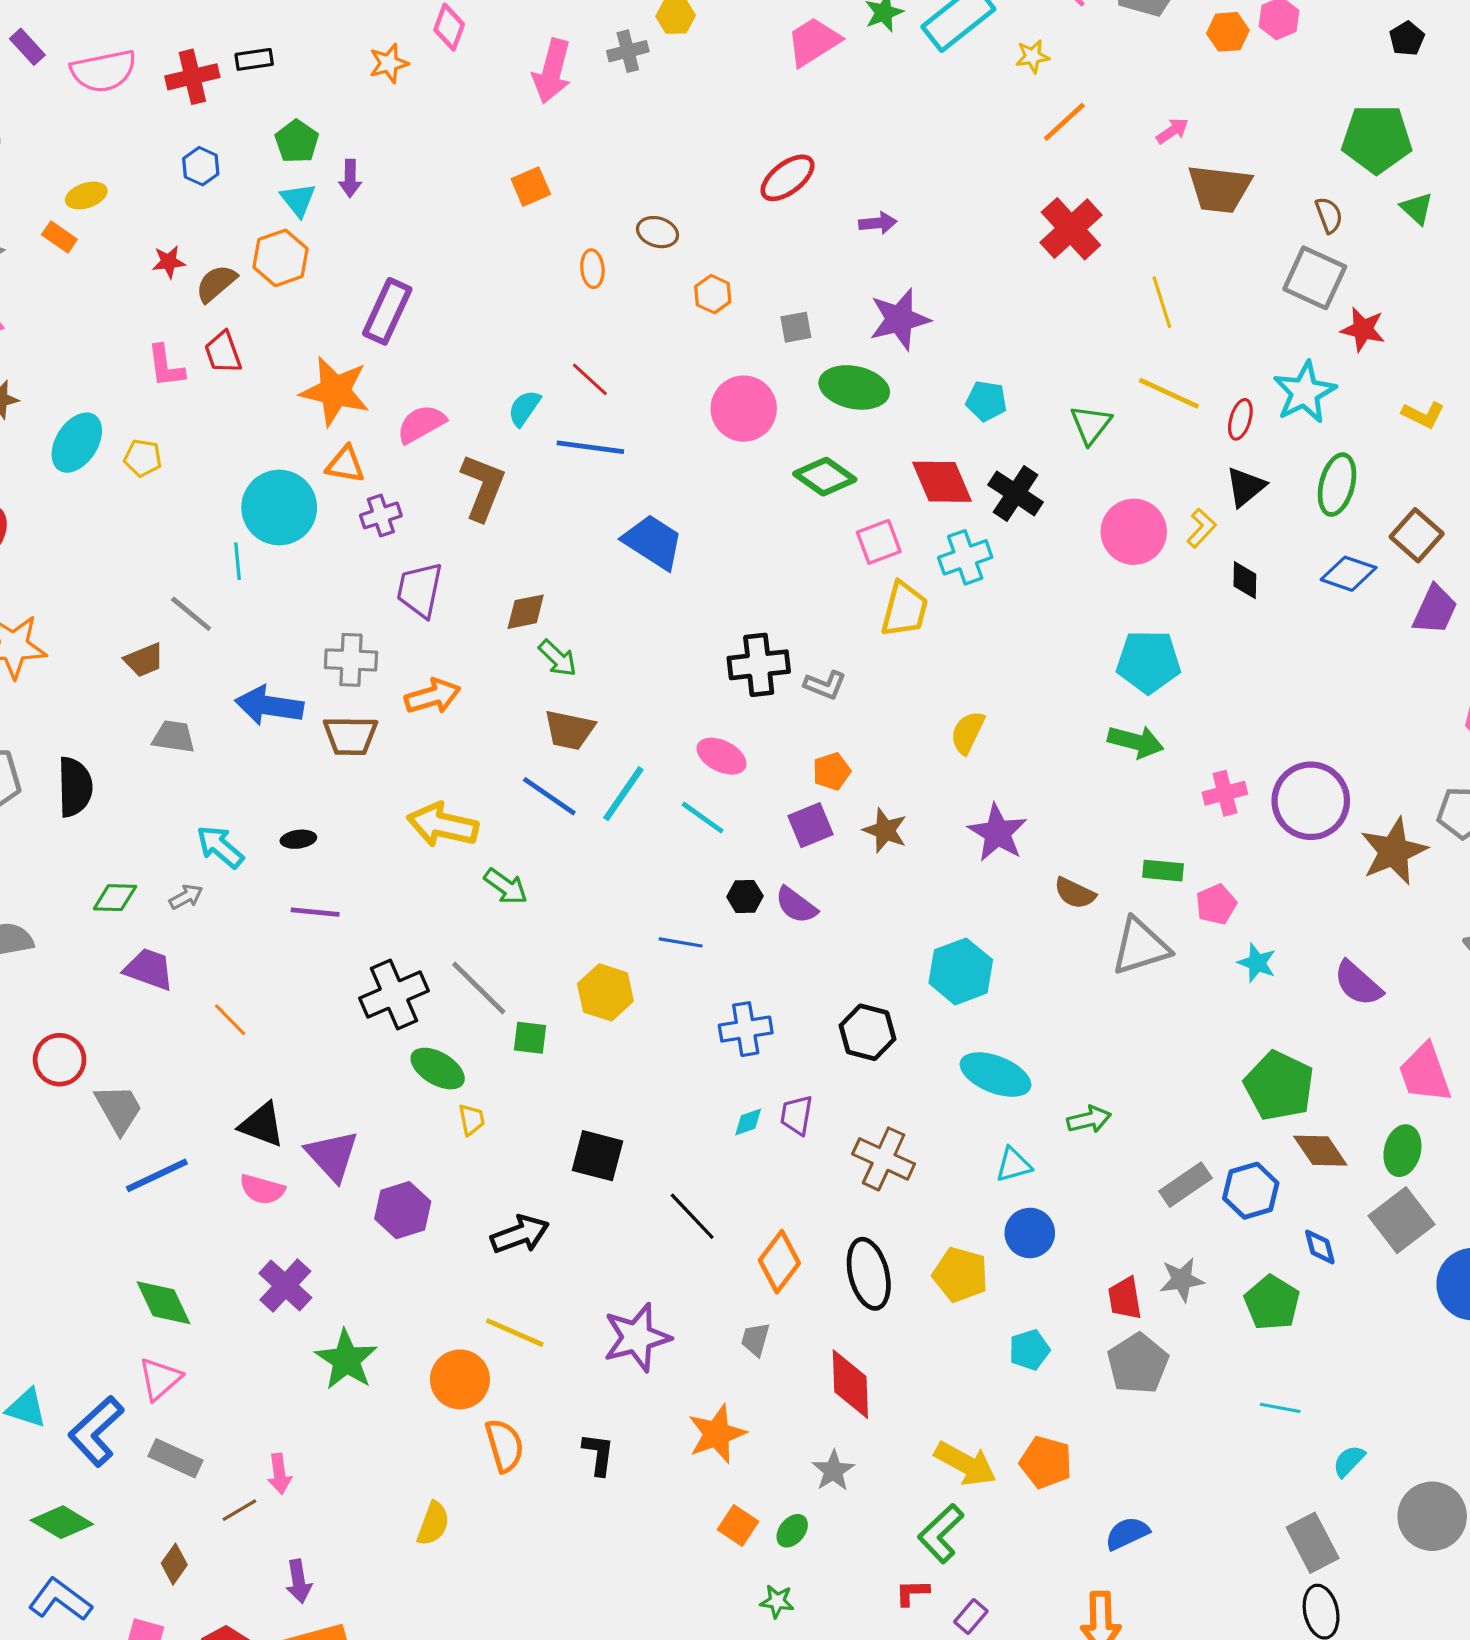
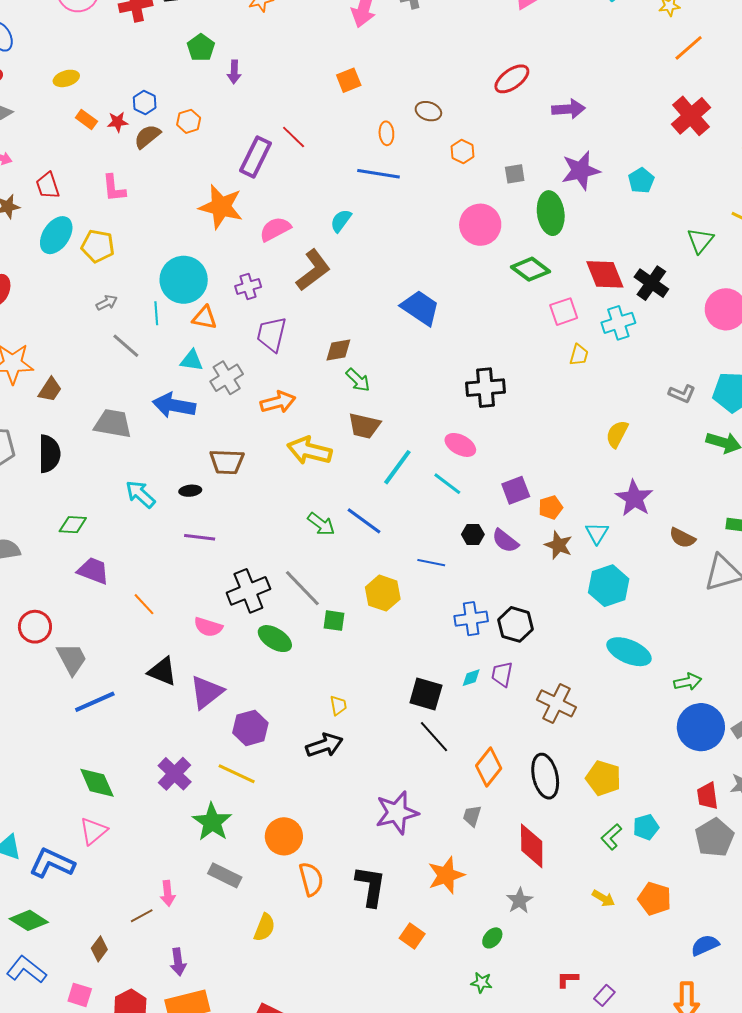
blue hexagon: (201, 166) -> (145, 102), moved
cyan triangle: (298, 200) -> (192, 360), moved, turned -45
purple arrow: (878, 223) -> (568, 109), size x1.4
orange rectangle: (59, 237) -> (86, 119), moved
orange hexagon: (281, 258) -> (189, 121), size x0.7
red trapezoid: (223, 352) -> (48, 186), moved
red line: (590, 379) -> (294, 137), moved
green ellipse: (854, 387) -> (551, 213), turned 69
cyan pentagon: (986, 401) -> (641, 180), moved, turned 30
blue line: (590, 447) -> (379, 174), moved
yellow pentagon: (143, 458) -> (98, 246), size x1.4
orange triangle: (345, 465) -> (205, 318), moved
brown L-shape: (483, 487) -> (313, 270), turned 30
yellow trapezoid: (904, 609) -> (579, 355), size x0.6
brown trapezoid: (144, 660) -> (50, 390), moved, turned -36
gray cross: (351, 660) -> (227, 378), turned -36
gray L-shape: (825, 685) -> (682, 394), moved
brown trapezoid: (350, 736) -> (227, 462), moved
gray trapezoid: (174, 737) -> (113, 424), size x1.4
orange pentagon: (832, 771) -> (551, 507), moved
blue line: (549, 796) -> (364, 521), moved
yellow arrow: (443, 825) -> (309, 451), moved
brown star: (885, 830) -> (559, 545), moved
gray arrow: (186, 897) -> (107, 303), moved
black hexagon: (868, 1032) -> (515, 624), moved
yellow trapezoid: (472, 1120) -> (338, 705), moved
purple triangle: (332, 1156) -> (207, 692), turned 33
black square: (598, 1156) -> (426, 694), moved
cyan triangle: (1013, 1165) -> (597, 533), moved, turned -45
pink semicircle: (262, 1189) -> (208, 627), moved
blue circle: (1030, 1233) -> (701, 727), moved, size x1.5
yellow line: (515, 1333) -> (237, 774), moved
blue L-shape: (96, 1431) -> (52, 863), turned 66
black L-shape: (598, 1454) -> (371, 886), size x1.5
gray rectangle: (175, 1458) -> (225, 875), moved
yellow arrow: (965, 1464) -> (603, 898), size x0.6
orange square: (738, 1525) -> (412, 936), moved
green L-shape: (941, 1534) -> (611, 837), moved, size x0.7

